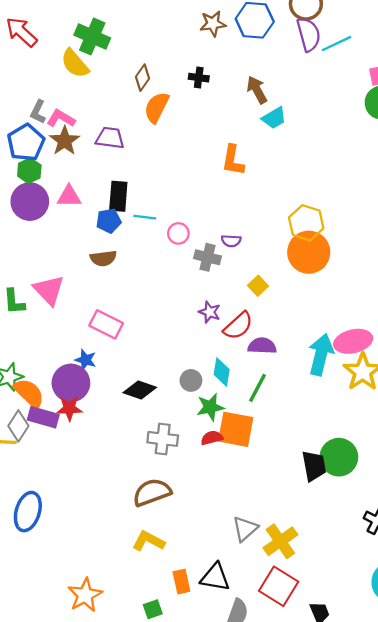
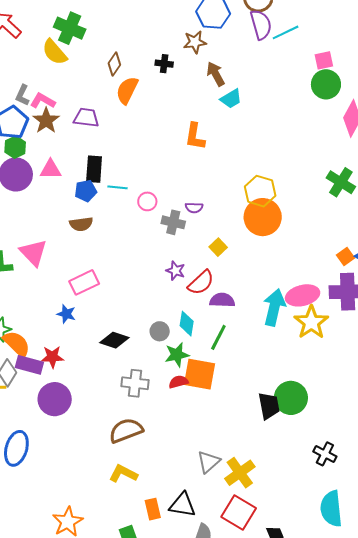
brown star: (213, 24) -> (195, 42), moved
pink rectangle: (106, 324) -> (84, 282), turned -52
purple circle: (71, 383) -> (55, 399), moved

